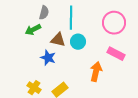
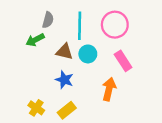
pink circle: (114, 23) -> (115, 25), moved
pink rectangle: (116, 54) -> (123, 61), moved, turned 30
blue star: (48, 58) -> (64, 80), moved

